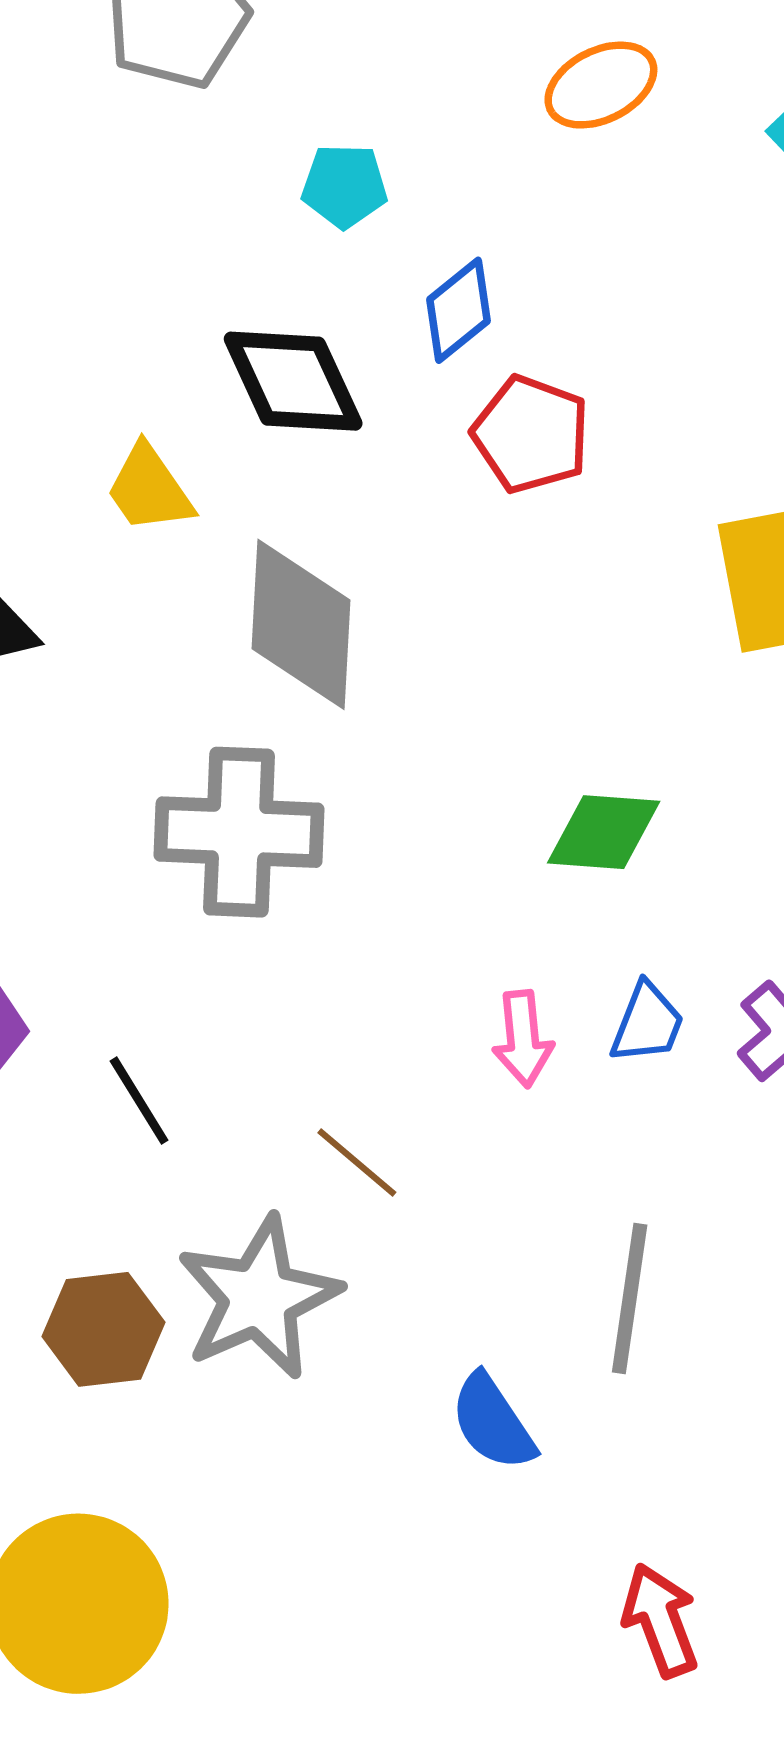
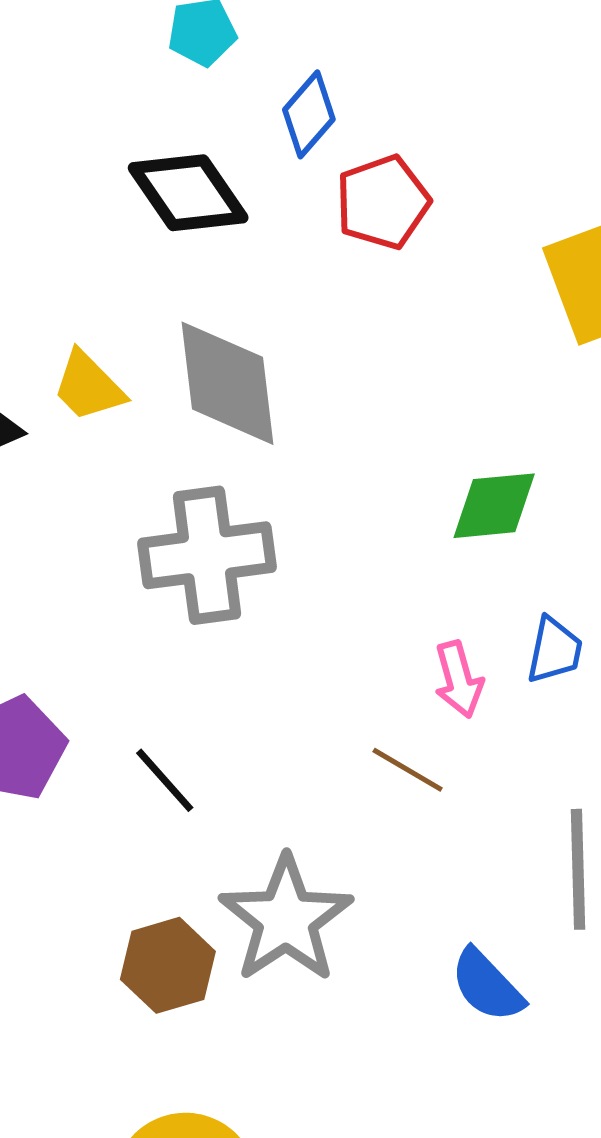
red pentagon: (531, 434) -> (383, 202), turned -30
yellow trapezoid: (149, 489) -> (88, 386), moved
brown line: (357, 1163) -> (408, 770), moved

